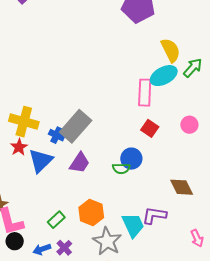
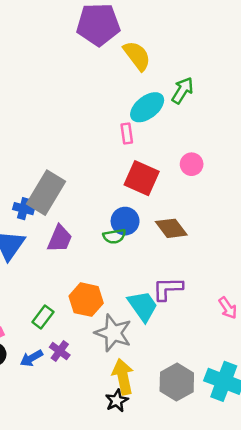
yellow semicircle: (171, 50) -> (137, 56), moved
pink rectangle: (145, 93) -> (127, 133), size x0.6
red square: (150, 128) -> (142, 178), size x1.5
brown diamond: (182, 187) -> (171, 228), moved

